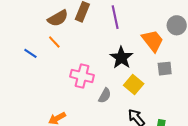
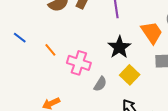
orange line: (54, 42) -> (50, 50), moved
blue line: (30, 53) -> (20, 38), moved

